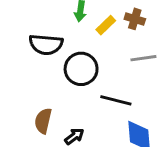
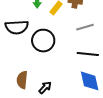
black line: (116, 100) -> (88, 54), moved

